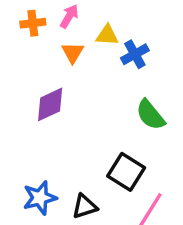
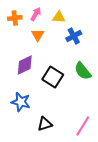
yellow triangle: (107, 35) -> (59, 17), moved
black square: (126, 172) -> (53, 77), moved
blue star: (40, 198) -> (21, 102), moved, turned 30

